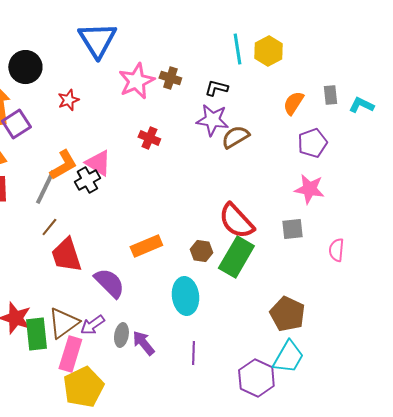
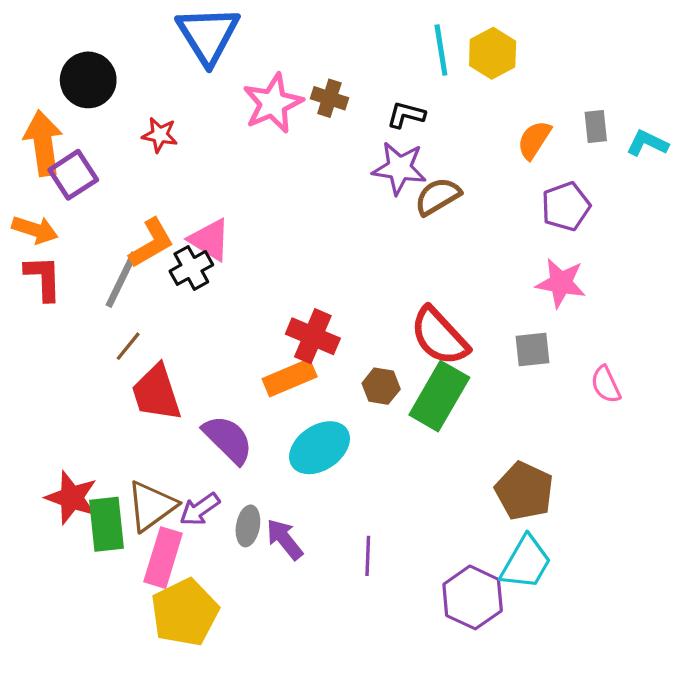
red star: (68, 100) -> (160, 135), turned 30
red cross: (149, 138) -> (313, 336), moved, size x1.4
pink semicircle: (336, 250) -> (606, 384), turned -30
cyan ellipse: (185, 296) -> (319, 448), moved, turned 63

